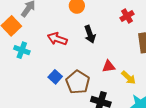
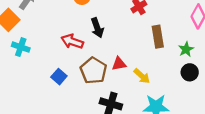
red arrow: (57, 39) -> (72, 41), moved
brown pentagon: (78, 82) -> (93, 71), moved

